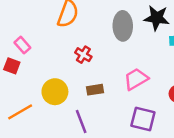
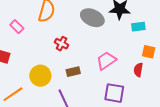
gray ellipse: (123, 26) -> (92, 18), turned -60
pink rectangle: (22, 45) -> (17, 27), moved

